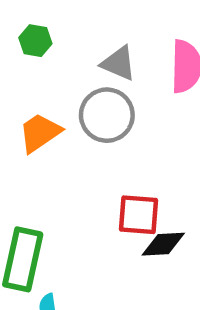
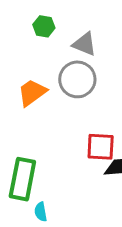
green hexagon: (35, 41) -> (44, 26), moved

